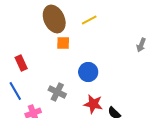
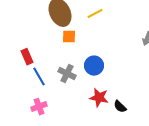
blue line: (15, 91) -> (39, 77), moved
gray cross: (57, 92) -> (67, 74), moved

